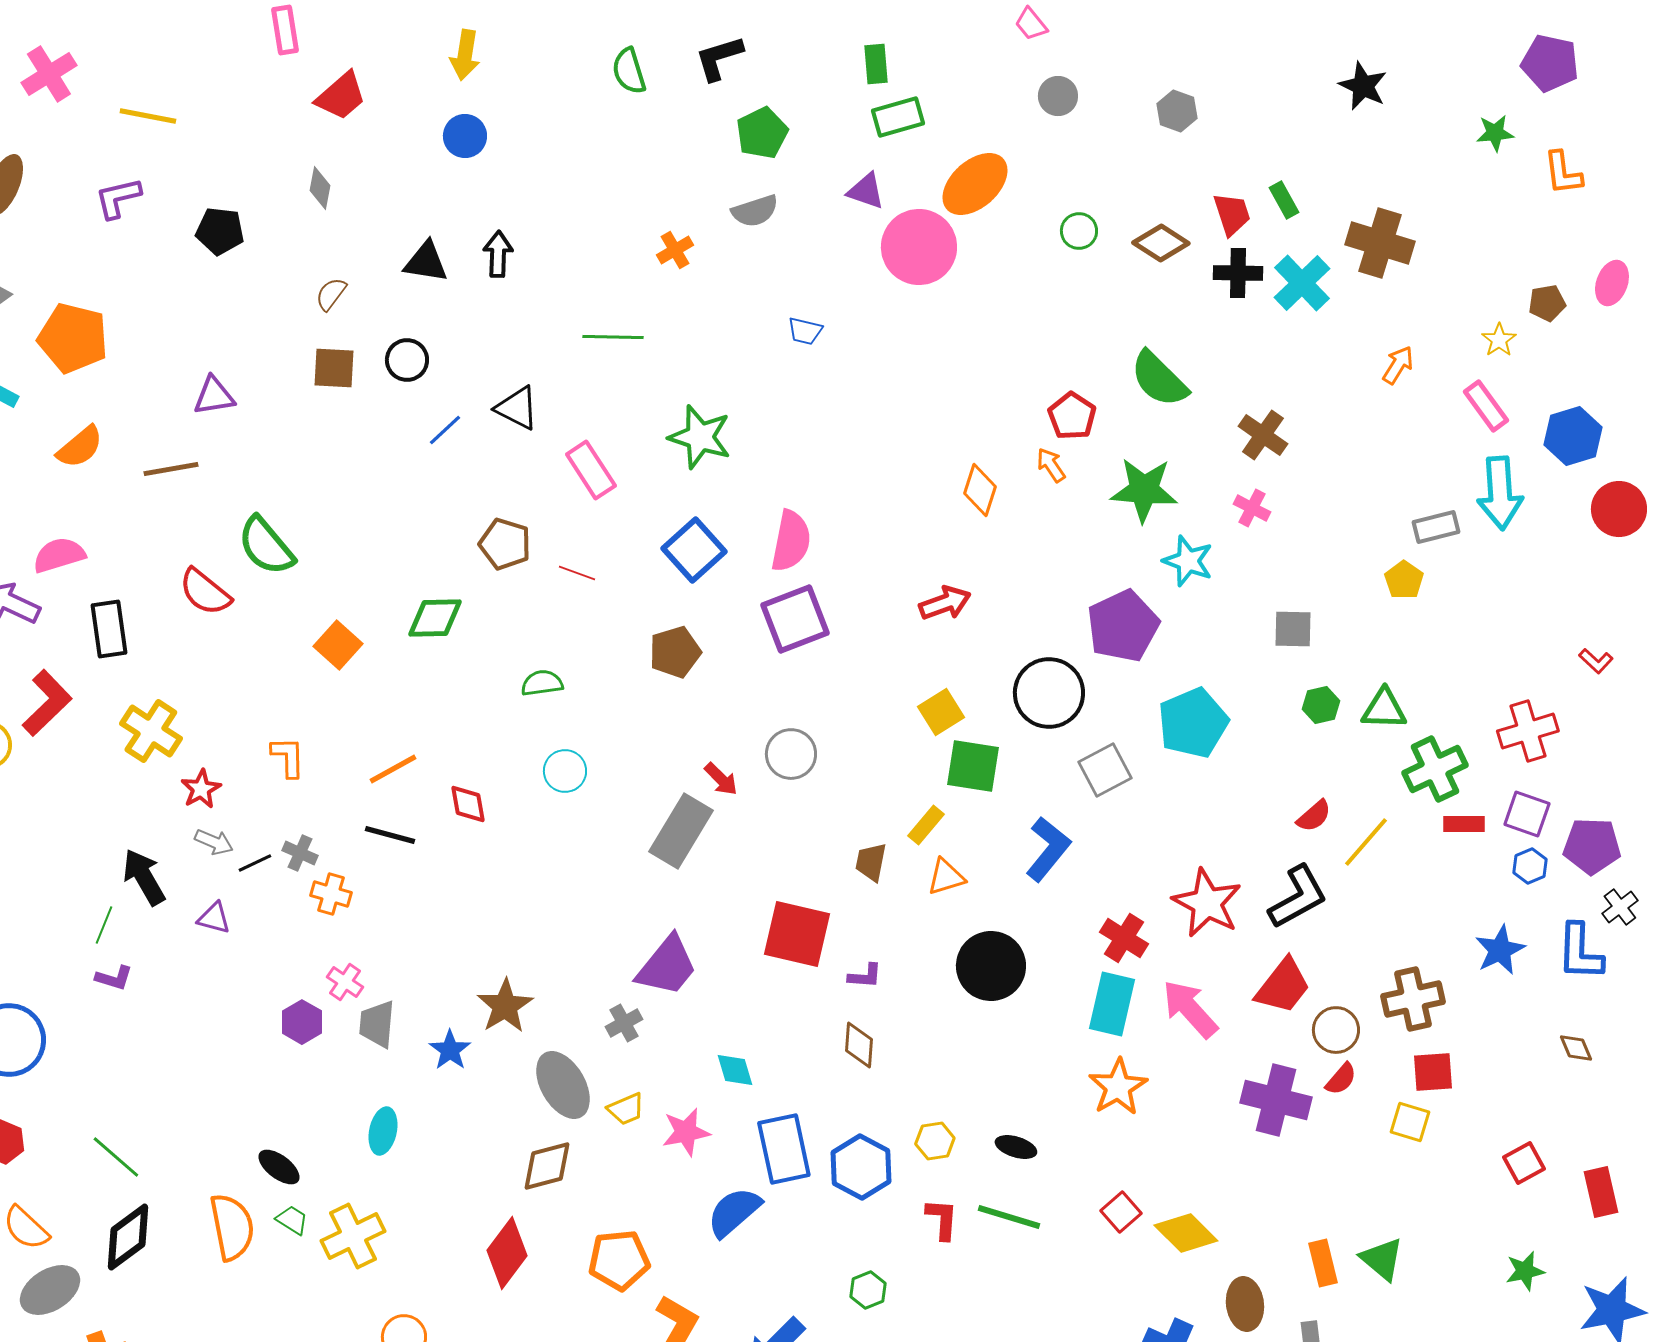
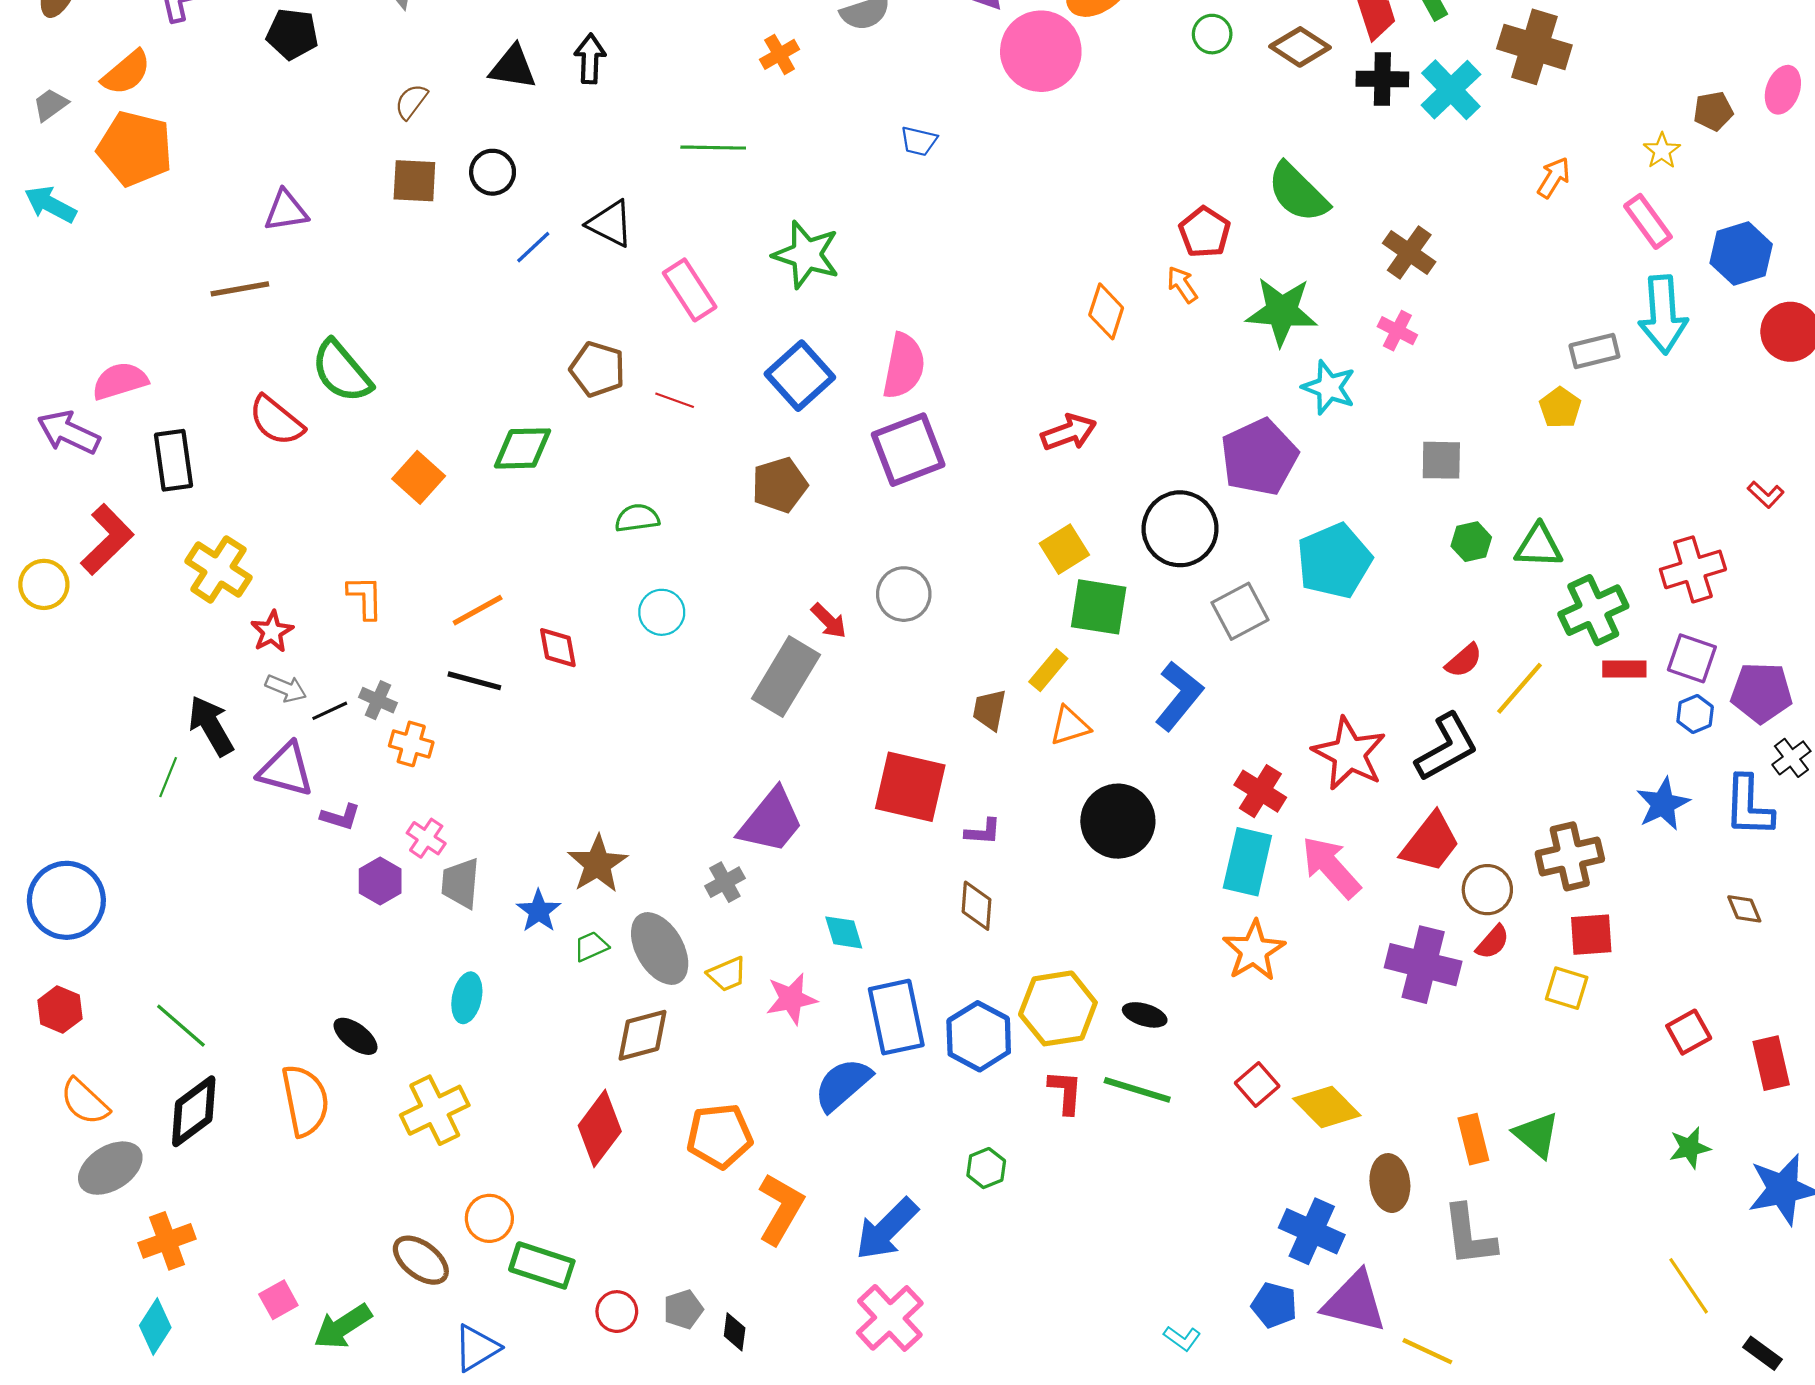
orange semicircle: (80, 447) -> (126, 73), moved
purple triangle: (214, 918) -> (286, 770), size x1.6
purple L-shape: (114, 978) -> (341, 817), moved
yellow hexagon: (935, 1141) -> (1058, 1008), size x1.8
green trapezoid: (292, 1220) -> (591, 946), moved, turned -56

